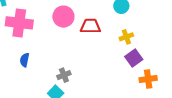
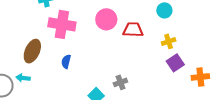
gray cross: (64, 75) -> (120, 82), moved
orange cross: (148, 79) -> (200, 77), moved

